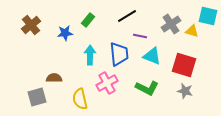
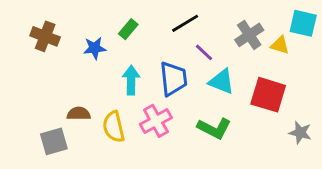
brown cross: (31, 25) -> (45, 36), turned -30
purple line: (140, 36) -> (204, 52), turned 32
gray star: (185, 91) -> (300, 133), moved
yellow semicircle: (80, 99) -> (114, 127), moved

